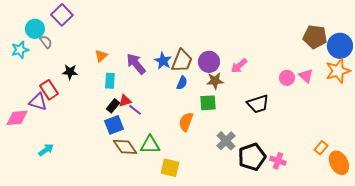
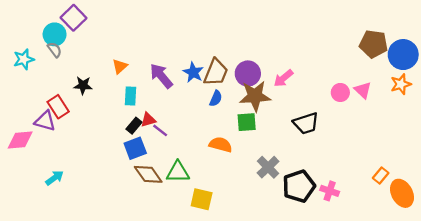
cyan circle: (35, 29) -> (55, 34), moved
orange star: (338, 71) -> (401, 84), size x0.7
brown star: (215, 81) -> (255, 96), size x1.5
orange semicircle: (186, 122) -> (221, 145), turned 84

